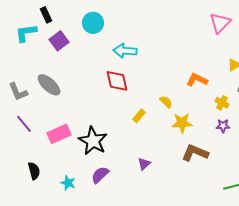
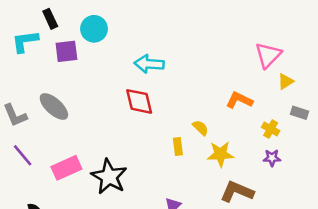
cyan circle: (93, 23) -> (94, 29), moved
pink triangle: (220, 23) -> (268, 55), moved
purple square: (59, 41) -> (66, 51), turned 30
yellow rectangle: (139, 116) -> (178, 147), moved, turned -48

